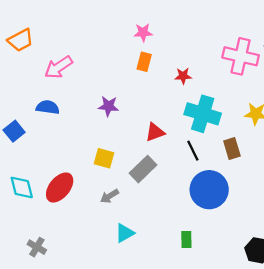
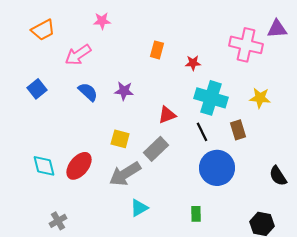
pink star: (143, 33) -> (102, 21), moved
blue semicircle: (48, 107) -> (88, 92), moved, turned 35
blue square: (14, 131) -> (37, 89), moved
gray arrow: (109, 196) -> (125, 174), size x1.8
gray cross: (37, 247) -> (58, 221), turned 30

